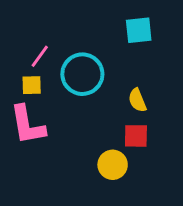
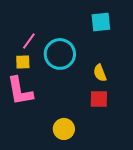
yellow circle: (113, 165) -> (64, 129), moved

